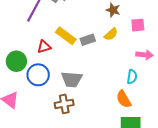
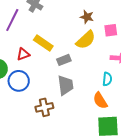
yellow semicircle: (111, 34) -> (86, 40), size x1.5
gray rectangle: (88, 40) -> (64, 60), moved
gray trapezoid: (72, 79) -> (66, 85), moved, turned -100

